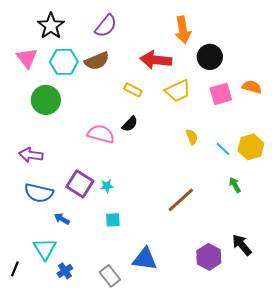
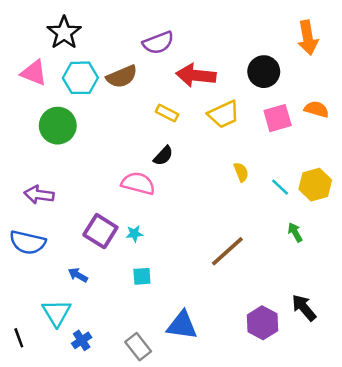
purple semicircle: (106, 26) -> (158, 43), moved, turned 30
orange arrow: (183, 30) -> (308, 38), moved
pink triangle: (27, 58) -> (34, 73), turned -30
pink semicircle: (101, 134) -> (138, 183), moved
blue semicircle: (39, 193) -> (28, 242), moved
black line: (15, 269) -> (19, 338), turned -42

